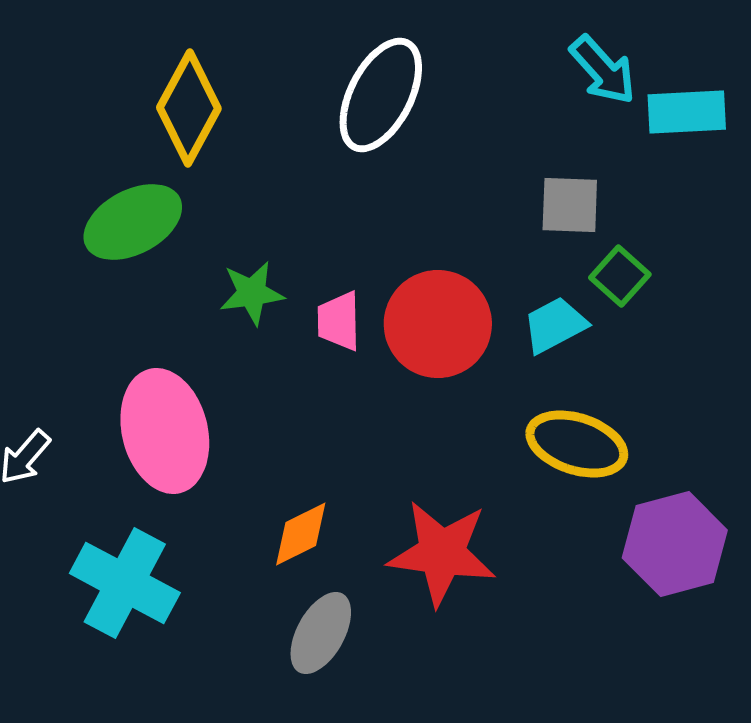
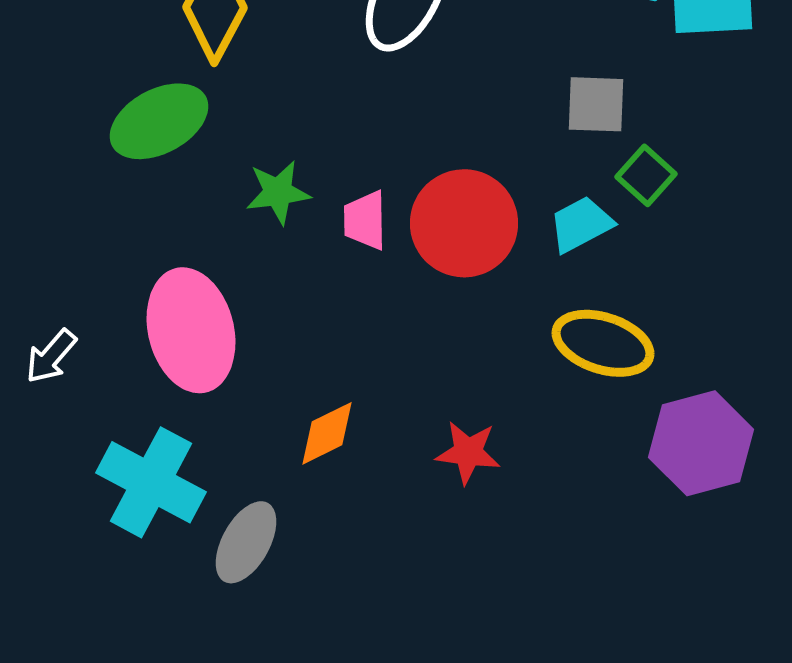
red star: (442, 553) -> (468, 452), size x0.6
gray ellipse: (321, 633) -> (246, 542), moved

